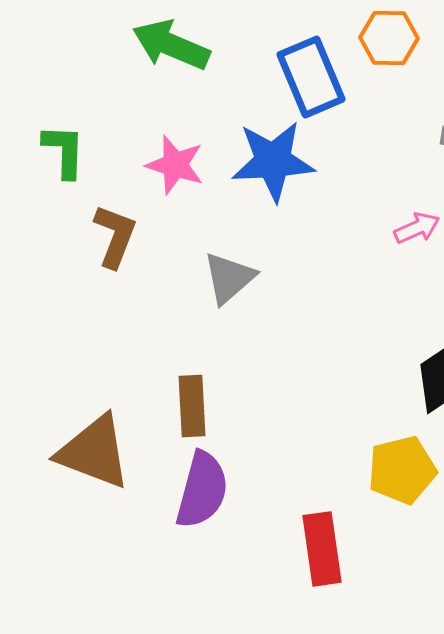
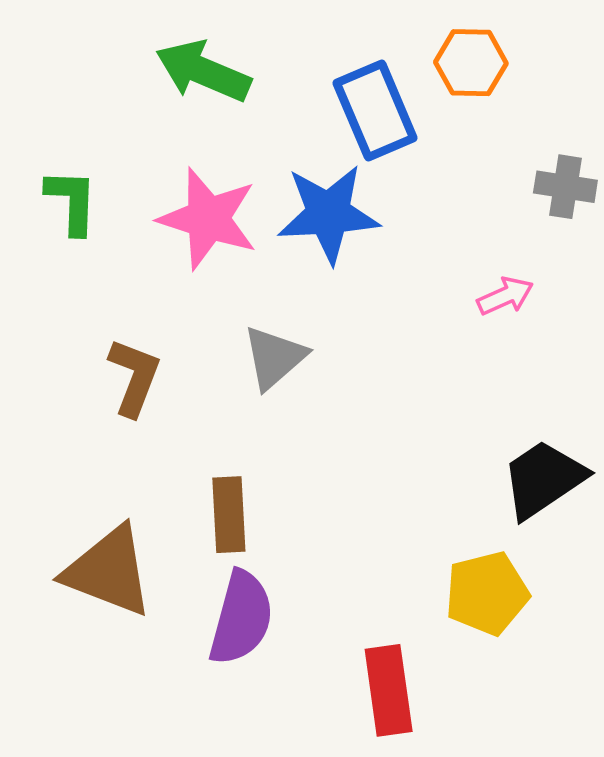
pink star: (175, 165) -> (208, 219), size x1.4
brown L-shape: (115, 236) -> (134, 377), moved

